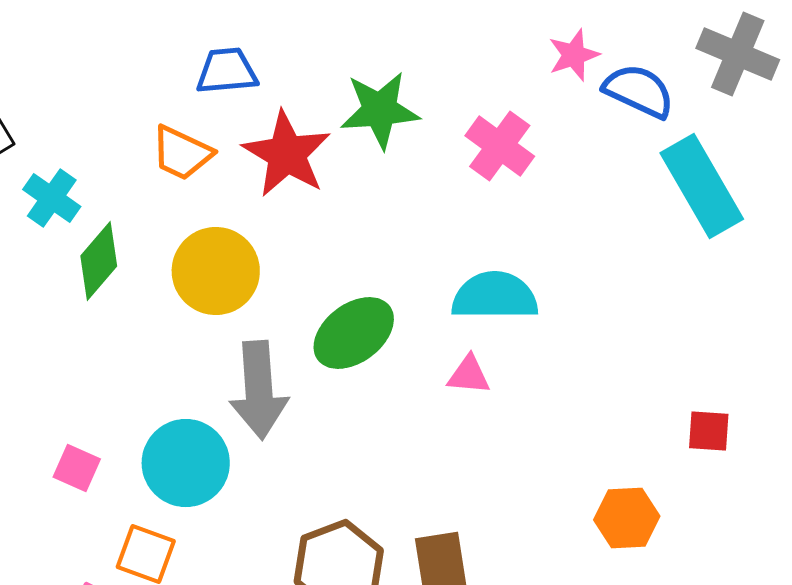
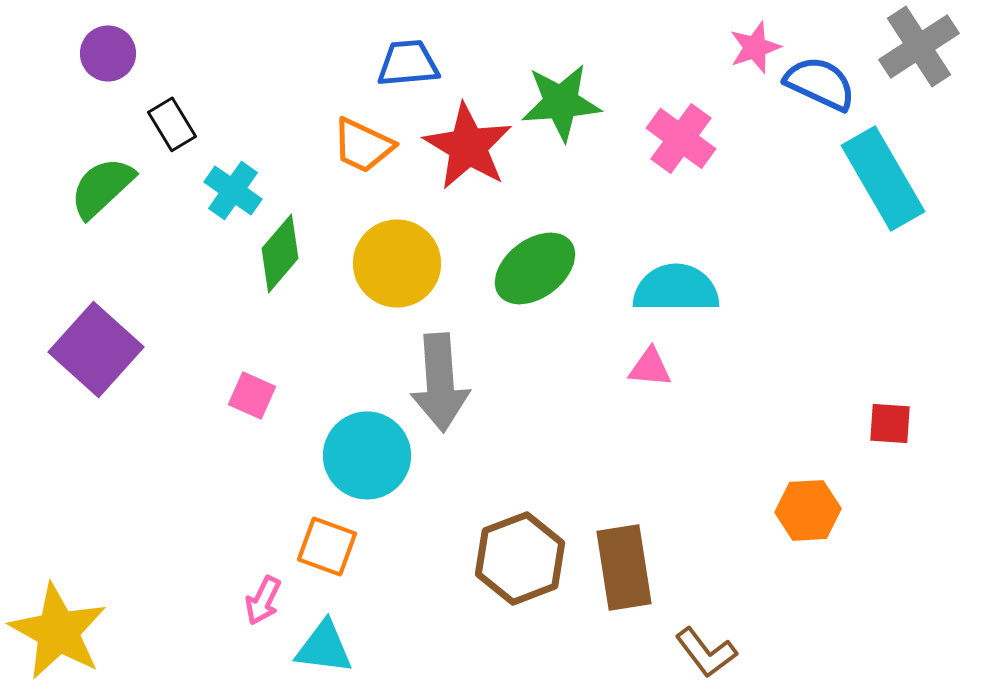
gray cross: (738, 54) -> (919, 46), turned 34
green ellipse: (354, 333) -> (535, 268), moved
pink square: (77, 468) -> (252, 395), moved

